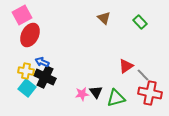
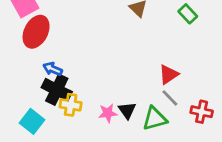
yellow cross: (26, 71) -> (71, 105), moved
gray line: (143, 75) -> (170, 98), moved
cyan square: (27, 88) -> (32, 121), moved
red cross: (150, 93) -> (202, 112), size x0.7

